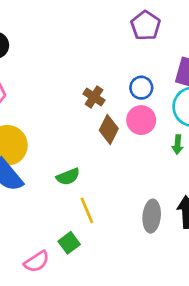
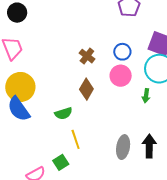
brown diamond: (109, 129) -> (86, 89), moved

